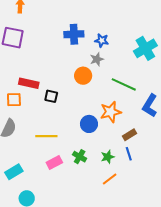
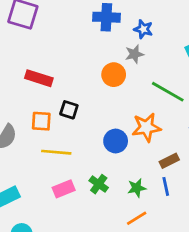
black square: (51, 96) -> (69, 110), moved
orange square: (14, 100) -> (41, 121), moved

